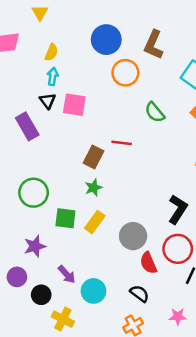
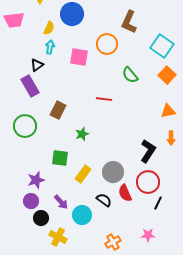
blue circle: (106, 40) -> (72, 14), moved
black triangle: (48, 101) -> (37, 65), moved, turned 32
pink square: (74, 105) -> (79, 57), moved
brown rectangle: (93, 157) -> (58, 110), moved
green circle: (34, 193) -> (25, 126), moved
yellow rectangle: (95, 222) -> (83, 174), moved
purple circle: (17, 277) -> (31, 201), moved
black semicircle: (139, 294) -> (104, 200), moved

